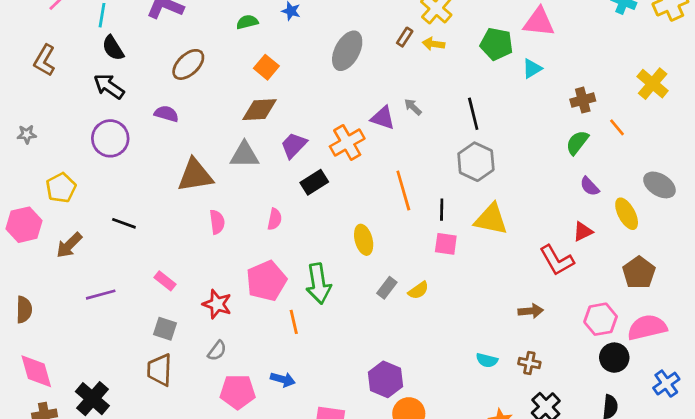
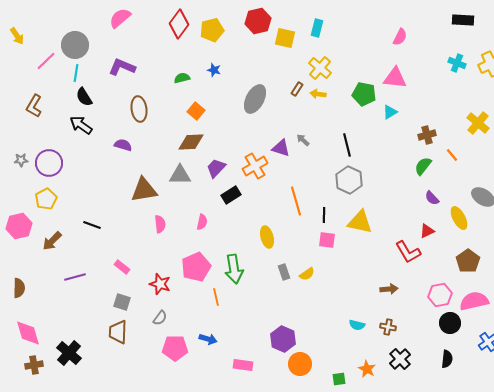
brown ellipse: (188, 64) -> (139, 109), turned -55
purple circle: (110, 138) -> (49, 163), moved
gray rectangle: (387, 288) -> (284, 272), turned -56

